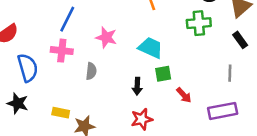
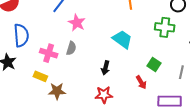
pink star: (106, 37) -> (77, 23), moved
pink cross: (62, 51) -> (49, 53), moved
green square: (163, 74) -> (154, 64), moved, turned 32

